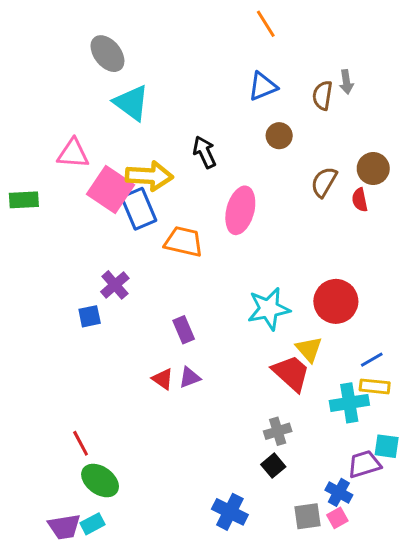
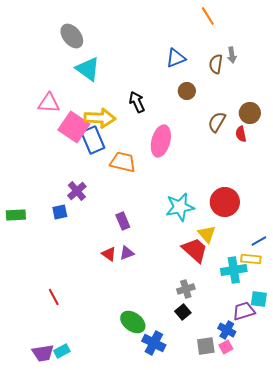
orange line: (266, 24) -> (208, 16), moved
green rectangle: (24, 200) -> (16, 215), moved
blue line: (372, 360) -> (259, 241), moved
green ellipse: (100, 481) -> (133, 322), moved

